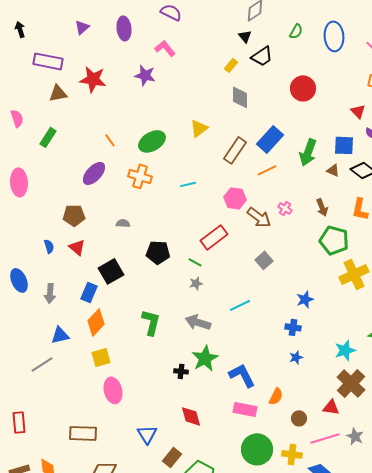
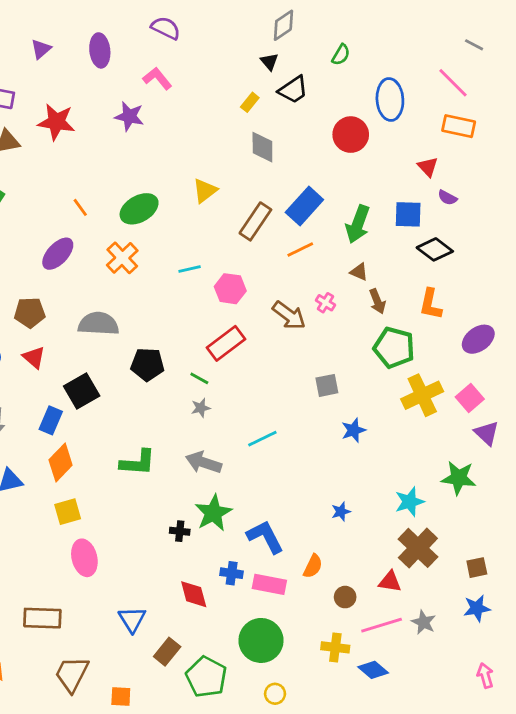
blue ellipse: (334, 36) -> (390, 100), moved
brown triangle: (333, 170) -> (359, 272), moved
orange cross: (140, 176) -> (122, 258), turned 30
pink hexagon: (235, 198) -> (230, 289), moved
gray semicircle: (123, 223) -> (98, 324), size x2.0
gray square: (264, 260) -> (327, 385), moved, turned 30
green L-shape: (151, 322) -> (138, 462), turned 80
blue cross: (293, 327) -> (232, 573), moved
green circle: (257, 449) -> (261, 640), moved

